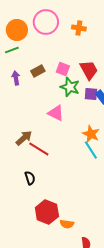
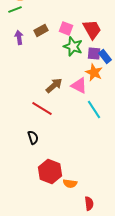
pink triangle: (56, 113) -> (79, 85), moved
orange star: (91, 134) -> (94, 72), moved
brown arrow: (24, 138) -> (54, 85), moved

